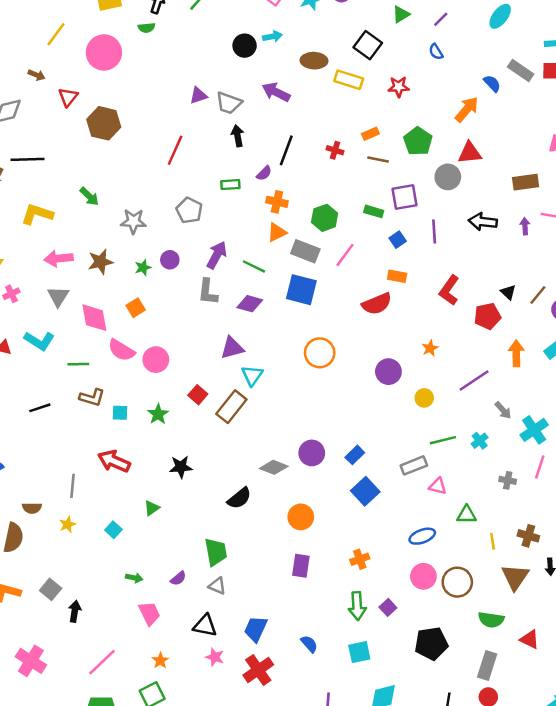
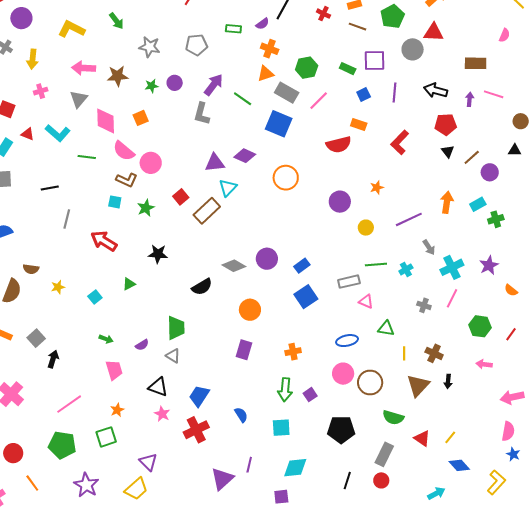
gray pentagon: (189, 210) -> (197, 45), turned 30
purple diamond: (250, 304) -> (245, 156), moved
red pentagon: (487, 316) -> (446, 124), moved
brown L-shape: (92, 397) -> (127, 180), moved
gray line: (73, 486) -> (67, 219), moved

